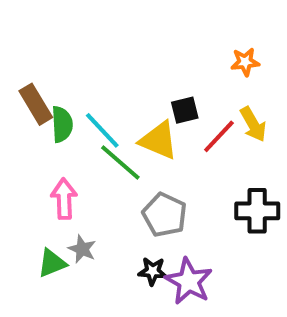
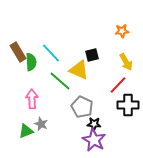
cyan line: (102, 130) -> (51, 53), moved
red line: (219, 136) -> (118, 85), moved
black star: (153, 271) -> (94, 124), moved

